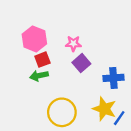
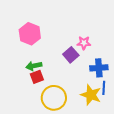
pink star: (73, 44) -> (84, 43), moved
red square: (42, 60) -> (37, 77), moved
blue line: (119, 118) -> (104, 88), moved, turned -32

